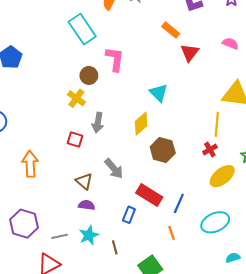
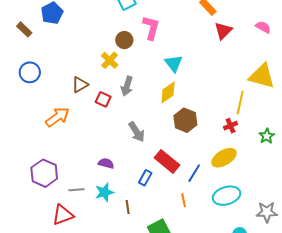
cyan triangle: (159, 93) -> (174, 63), moved
orange arrow: (30, 164) -> (57, 117), turned 50
yellow ellipse: (222, 176) -> (224, 158), moved
brown triangle: (84, 181) -> (80, 85), moved, turned 42

